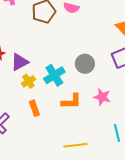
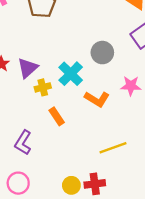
yellow cross: (28, 81) -> (43, 87), turned 32
orange L-shape: (71, 101) -> (97, 99), turned 45

